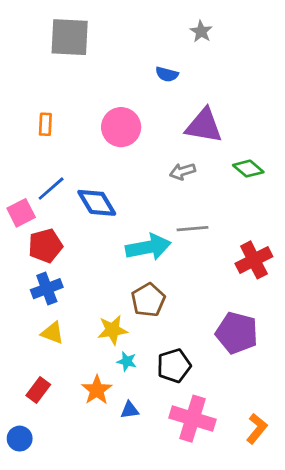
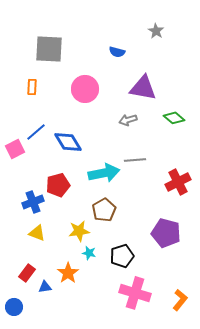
gray star: (201, 31) -> (156, 31), moved
gray square: (70, 37) -> (49, 49), moved
red pentagon: (45, 246) -> (58, 185), moved
blue triangle: (130, 410) -> (45, 287), moved

